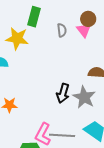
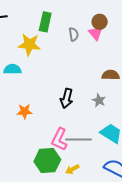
black arrow: (63, 93) -> (67, 98), moved
gray star: (84, 97) -> (99, 100), size x0.6

